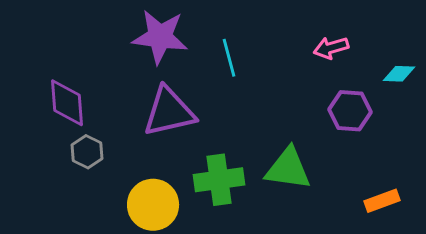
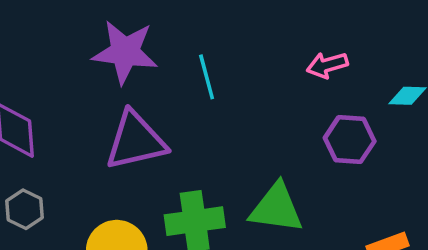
gray hexagon: (87, 152) -> (24, 209), moved

